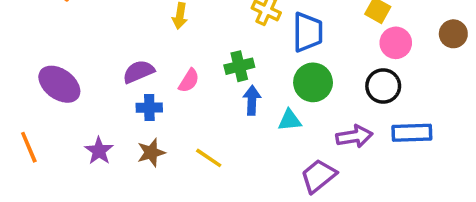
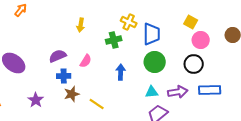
green cross: (239, 66) -> (114, 40), moved
cyan triangle: (290, 120) -> (152, 92), moved
brown star: (151, 153) -> (72, 94), moved

